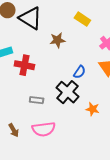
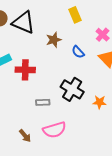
yellow rectangle: (82, 19) -> (75, 15), turned 42
blue semicircle: (80, 72) -> (78, 52), moved, turned 112

